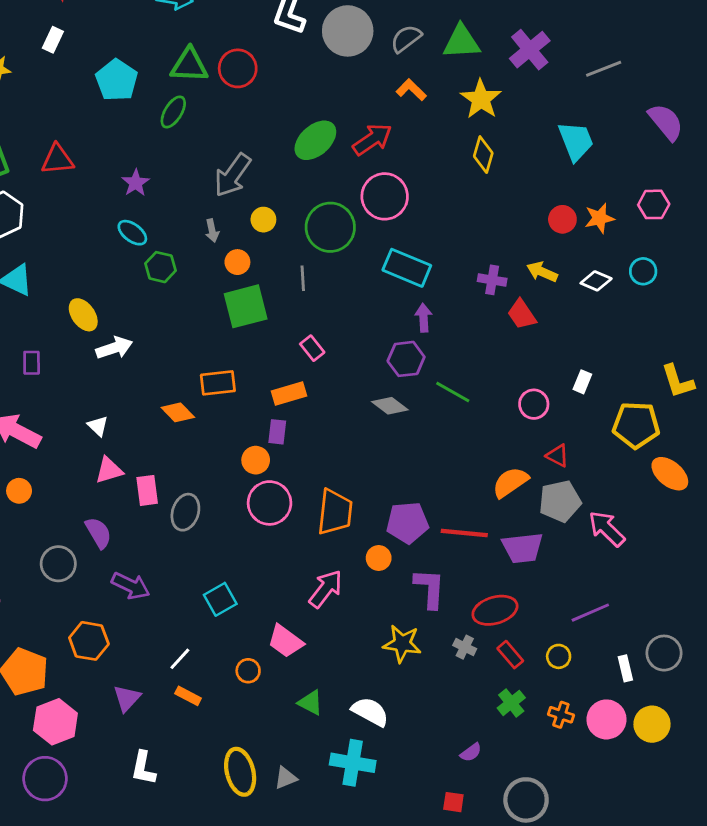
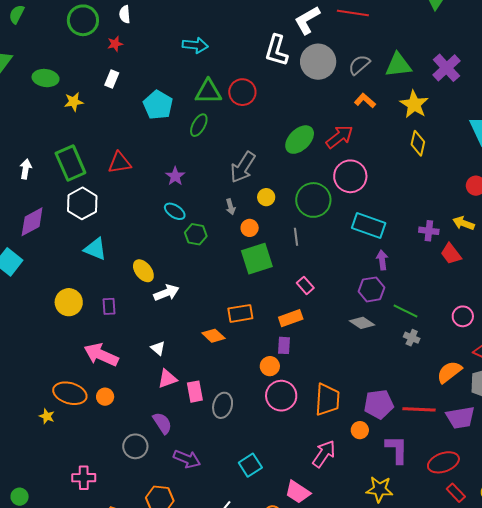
gray cross: (465, 647) -> (412, 338), moved

